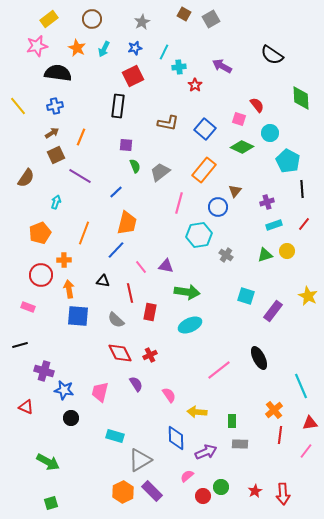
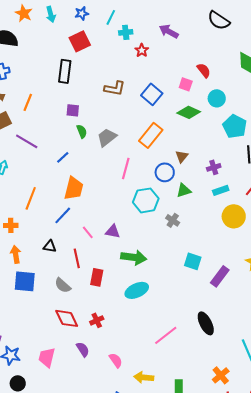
cyan arrow: (104, 49) -> (51, 14), turned -42
yellow circle: (287, 251) -> (234, 216), size x1.5
green triangle: (265, 255) -> (184, 190), moved

